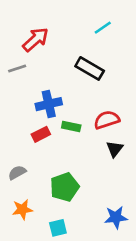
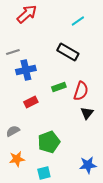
red arrow: (36, 39) -> (27, 14), moved
blue cross: (49, 104) -> (26, 70), moved
red semicircle: (107, 120) -> (81, 91), turned 126
green rectangle: (71, 126) -> (59, 87), moved, turned -32

